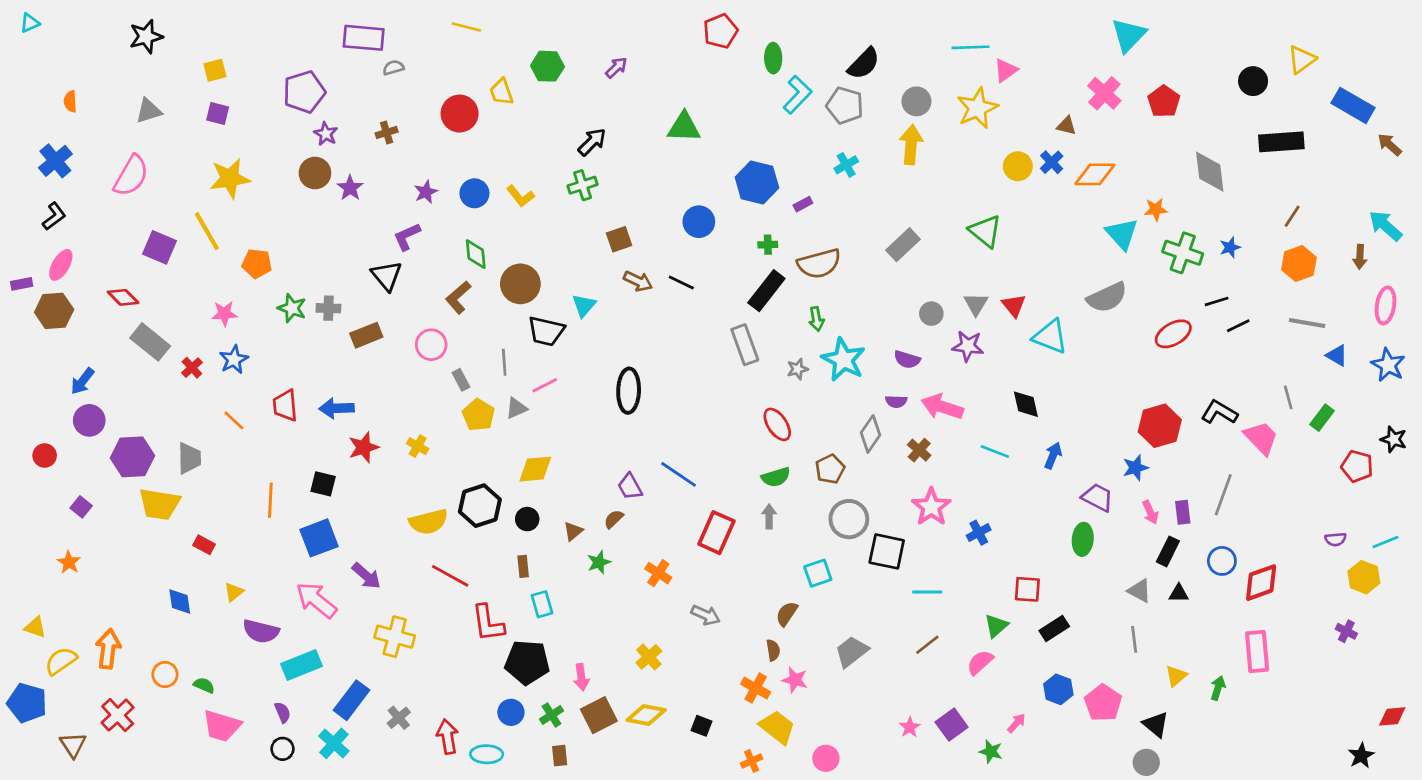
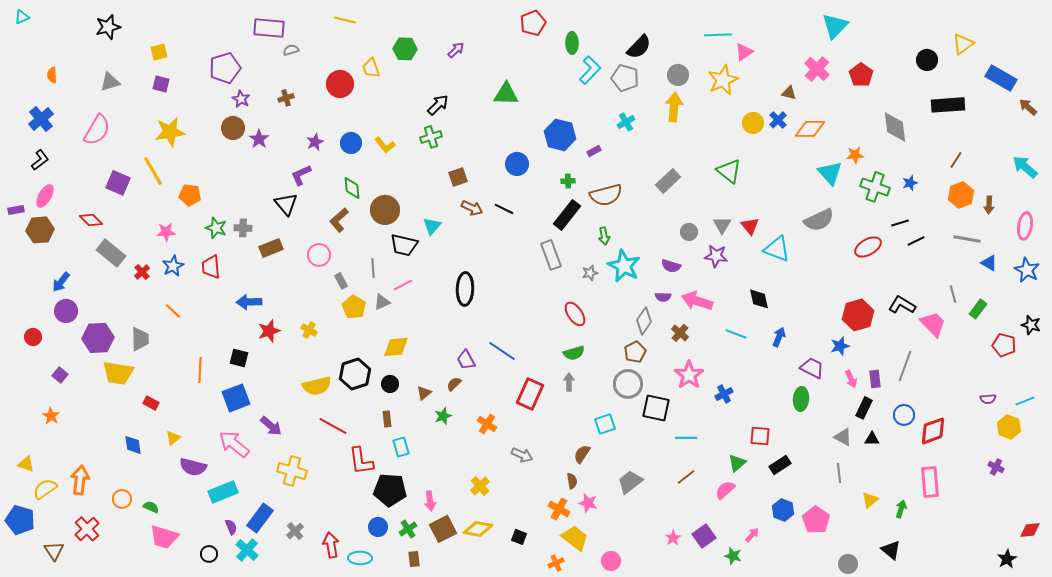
brown arrow: (1360, 257) -> (989, 205), moved
red trapezoid: (285, 406) -> (211, 267), moved
brown pentagon: (830, 469) -> (635, 352), moved
purple semicircle: (283, 712) -> (231, 527), moved
black triangle: (1156, 725) -> (891, 550), moved

